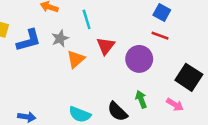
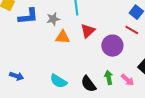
orange triangle: (76, 59) -> (63, 37), turned 35
pink arrow: (175, 105) -> (128, 80), moved

